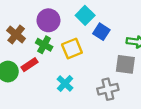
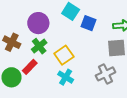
green cross: (44, 45) -> (39, 46), turned 35
yellow square: (72, 48) -> (64, 55), moved

